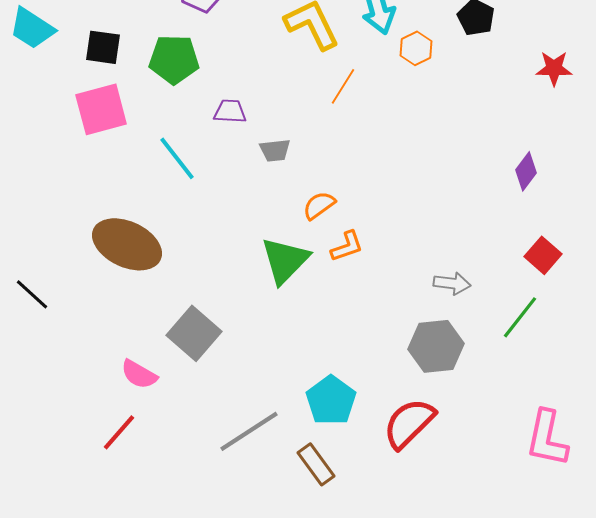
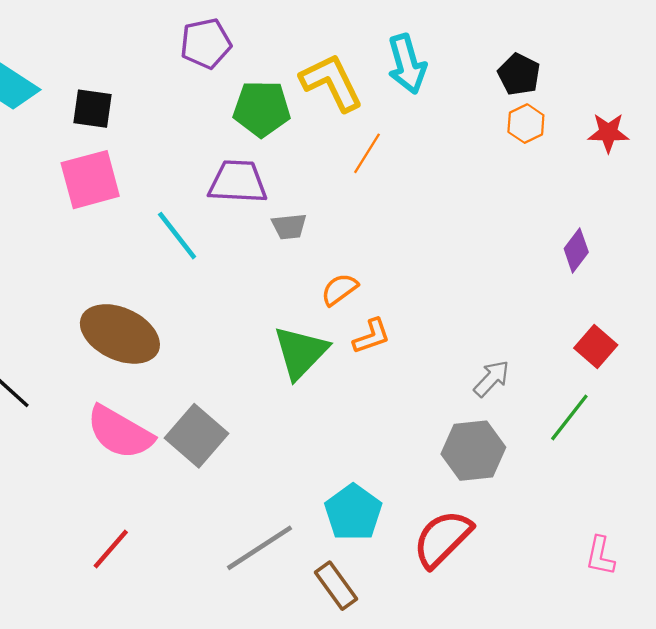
orange hexagon: (416, 48) -> (526, 124), moved
green pentagon: (174, 59) -> (262, 109), moved
purple trapezoid: (230, 111) -> (238, 182), size x1.6
gray arrow: (452, 283) -> (492, 379), turned -54
pink semicircle: (139, 374) -> (120, 432), moved, size x1.6
pink L-shape: (547, 438) -> (600, 556), size x0.6

